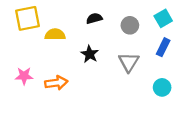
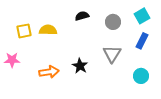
yellow square: (28, 18) -> (24, 31), moved, size x0.7
black star: (90, 54) -> (80, 66), moved
pink star: (24, 76) -> (12, 60), moved

